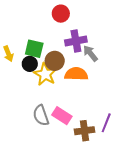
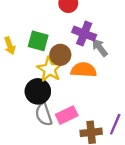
purple cross: (76, 41) -> (84, 34), turned 30
black circle: (30, 64) -> (38, 91), moved, size x1.5
pink rectangle: (62, 116) -> (67, 115), turned -60

